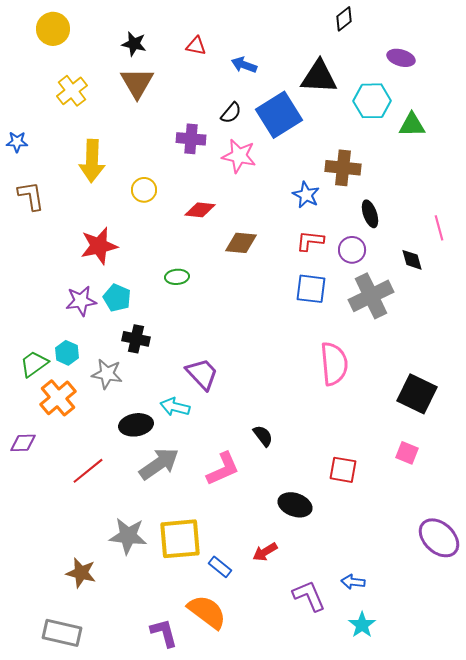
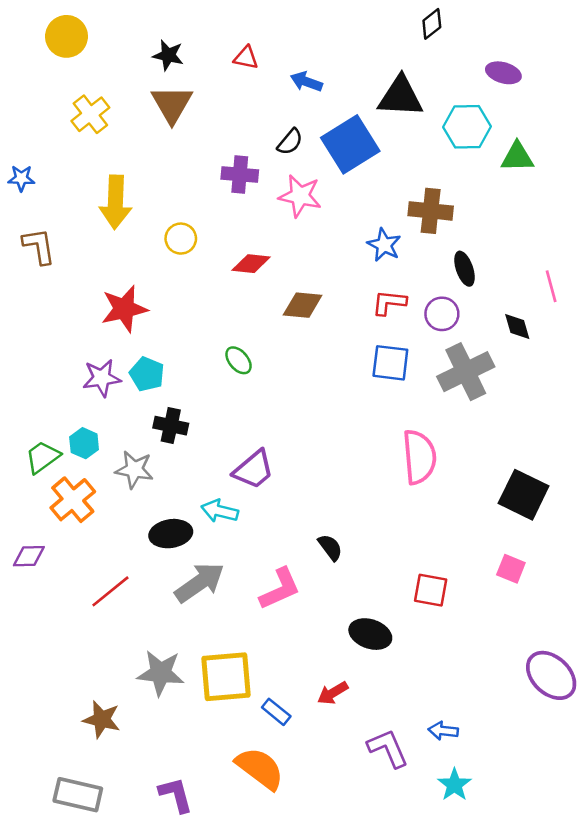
green ellipse: (177, 277) -> (239, 360), moved, turned 55
purple trapezoid: (202, 374) -> (254, 470), turned 93
purple L-shape: (164, 633) -> (176, 795), moved

